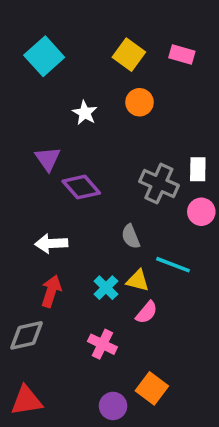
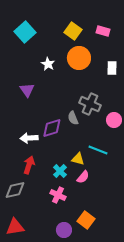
orange circle: (140, 102) -> (79, 58), size x1.5
white rectangle: (198, 169) -> (112, 68), moved
purple diamond: (81, 187) -> (52, 128), moved, turned -65
gray semicircle: (131, 236) -> (73, 118), moved
cyan cross: (106, 288) -> (60, 171), moved

